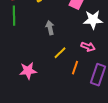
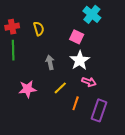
white star: (93, 20) -> (80, 60), moved, turned -30
pink star: (28, 71) -> (27, 89), moved

